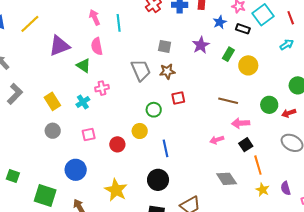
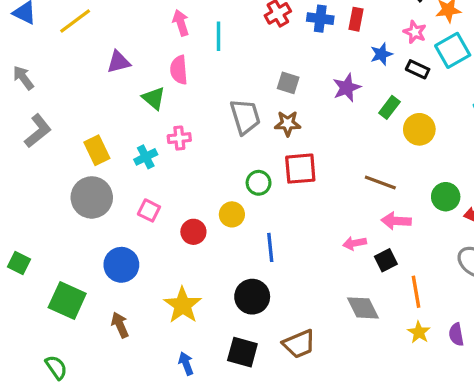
purple triangle: (59, 46) -> (119, 62), size x0.7
red square: (178, 98) -> (300, 169), size x1.5
gray circle: (53, 131) -> (92, 197), size x1.6
pink square: (89, 134) -> (149, 210), turned 32
black square: (246, 145) -> (386, 260), moved

